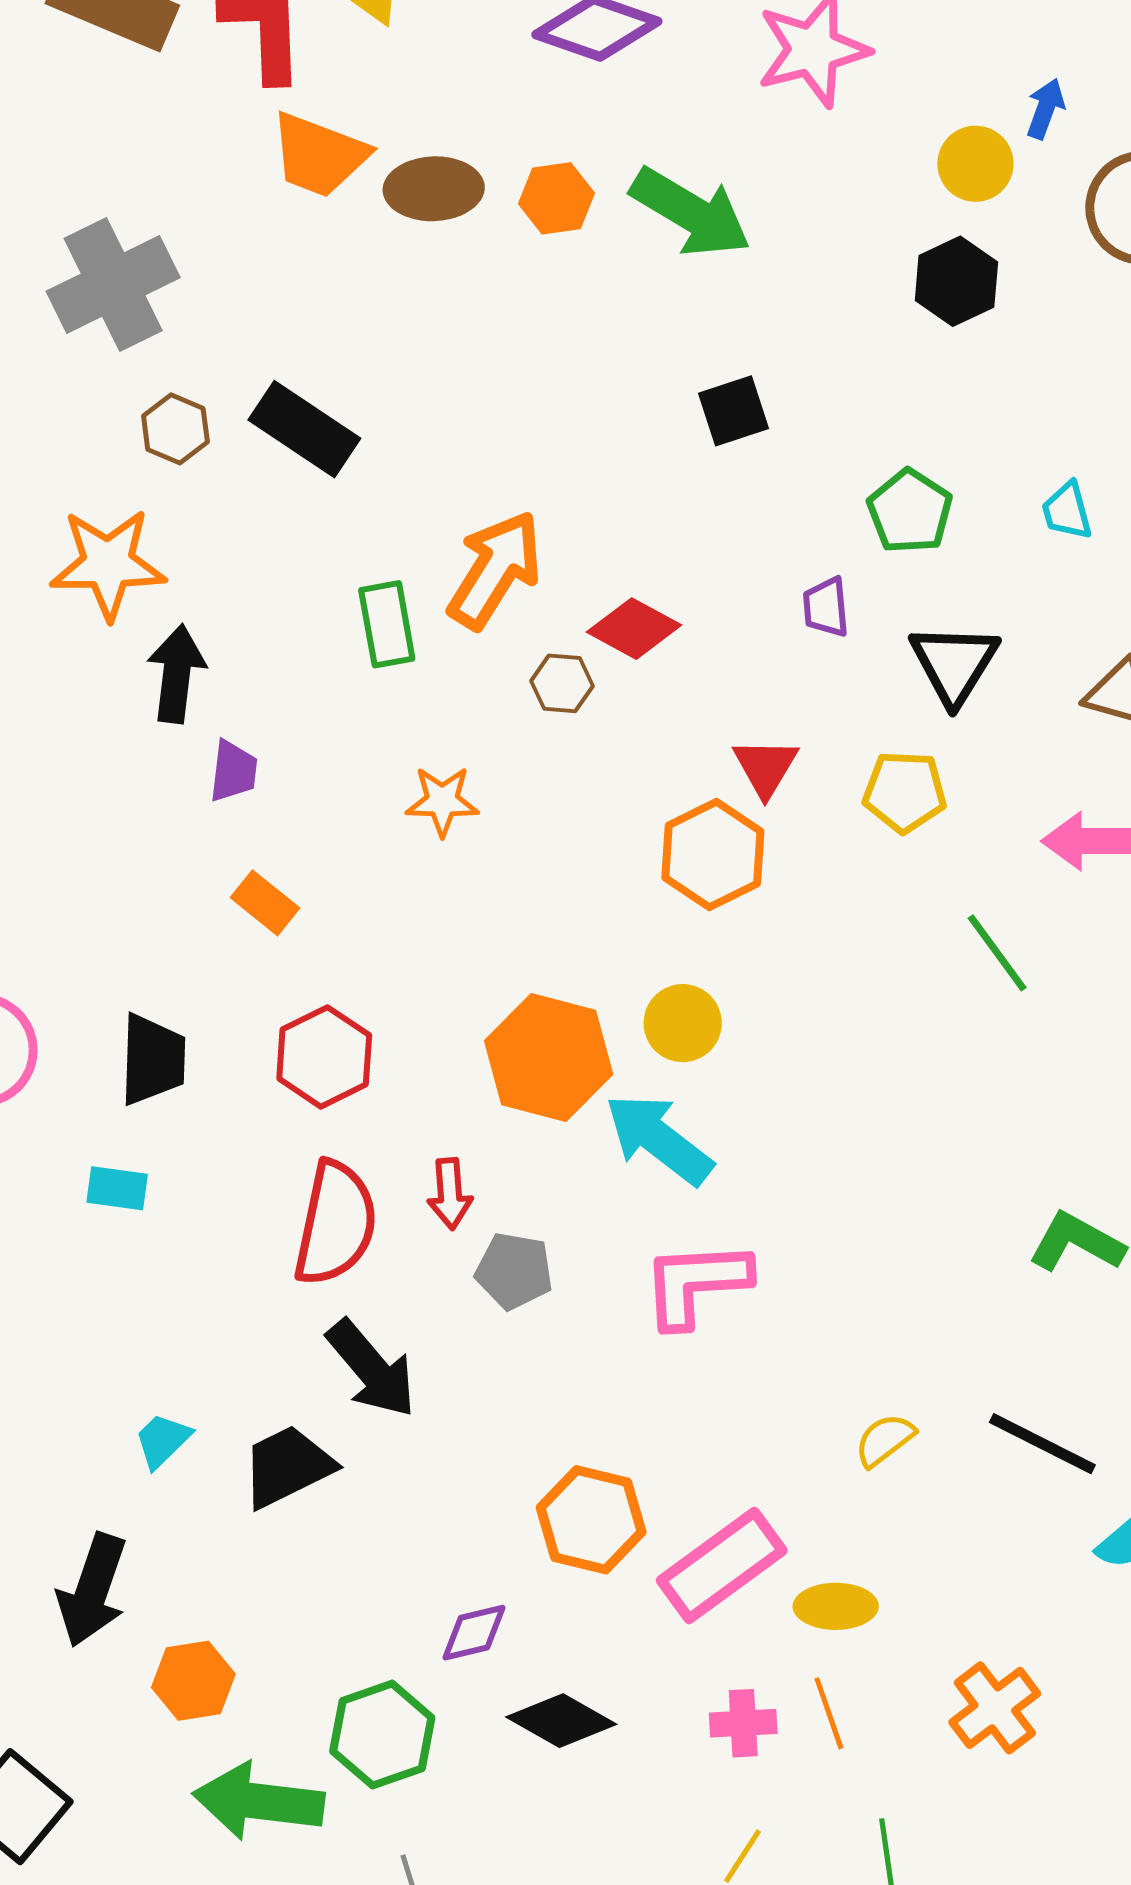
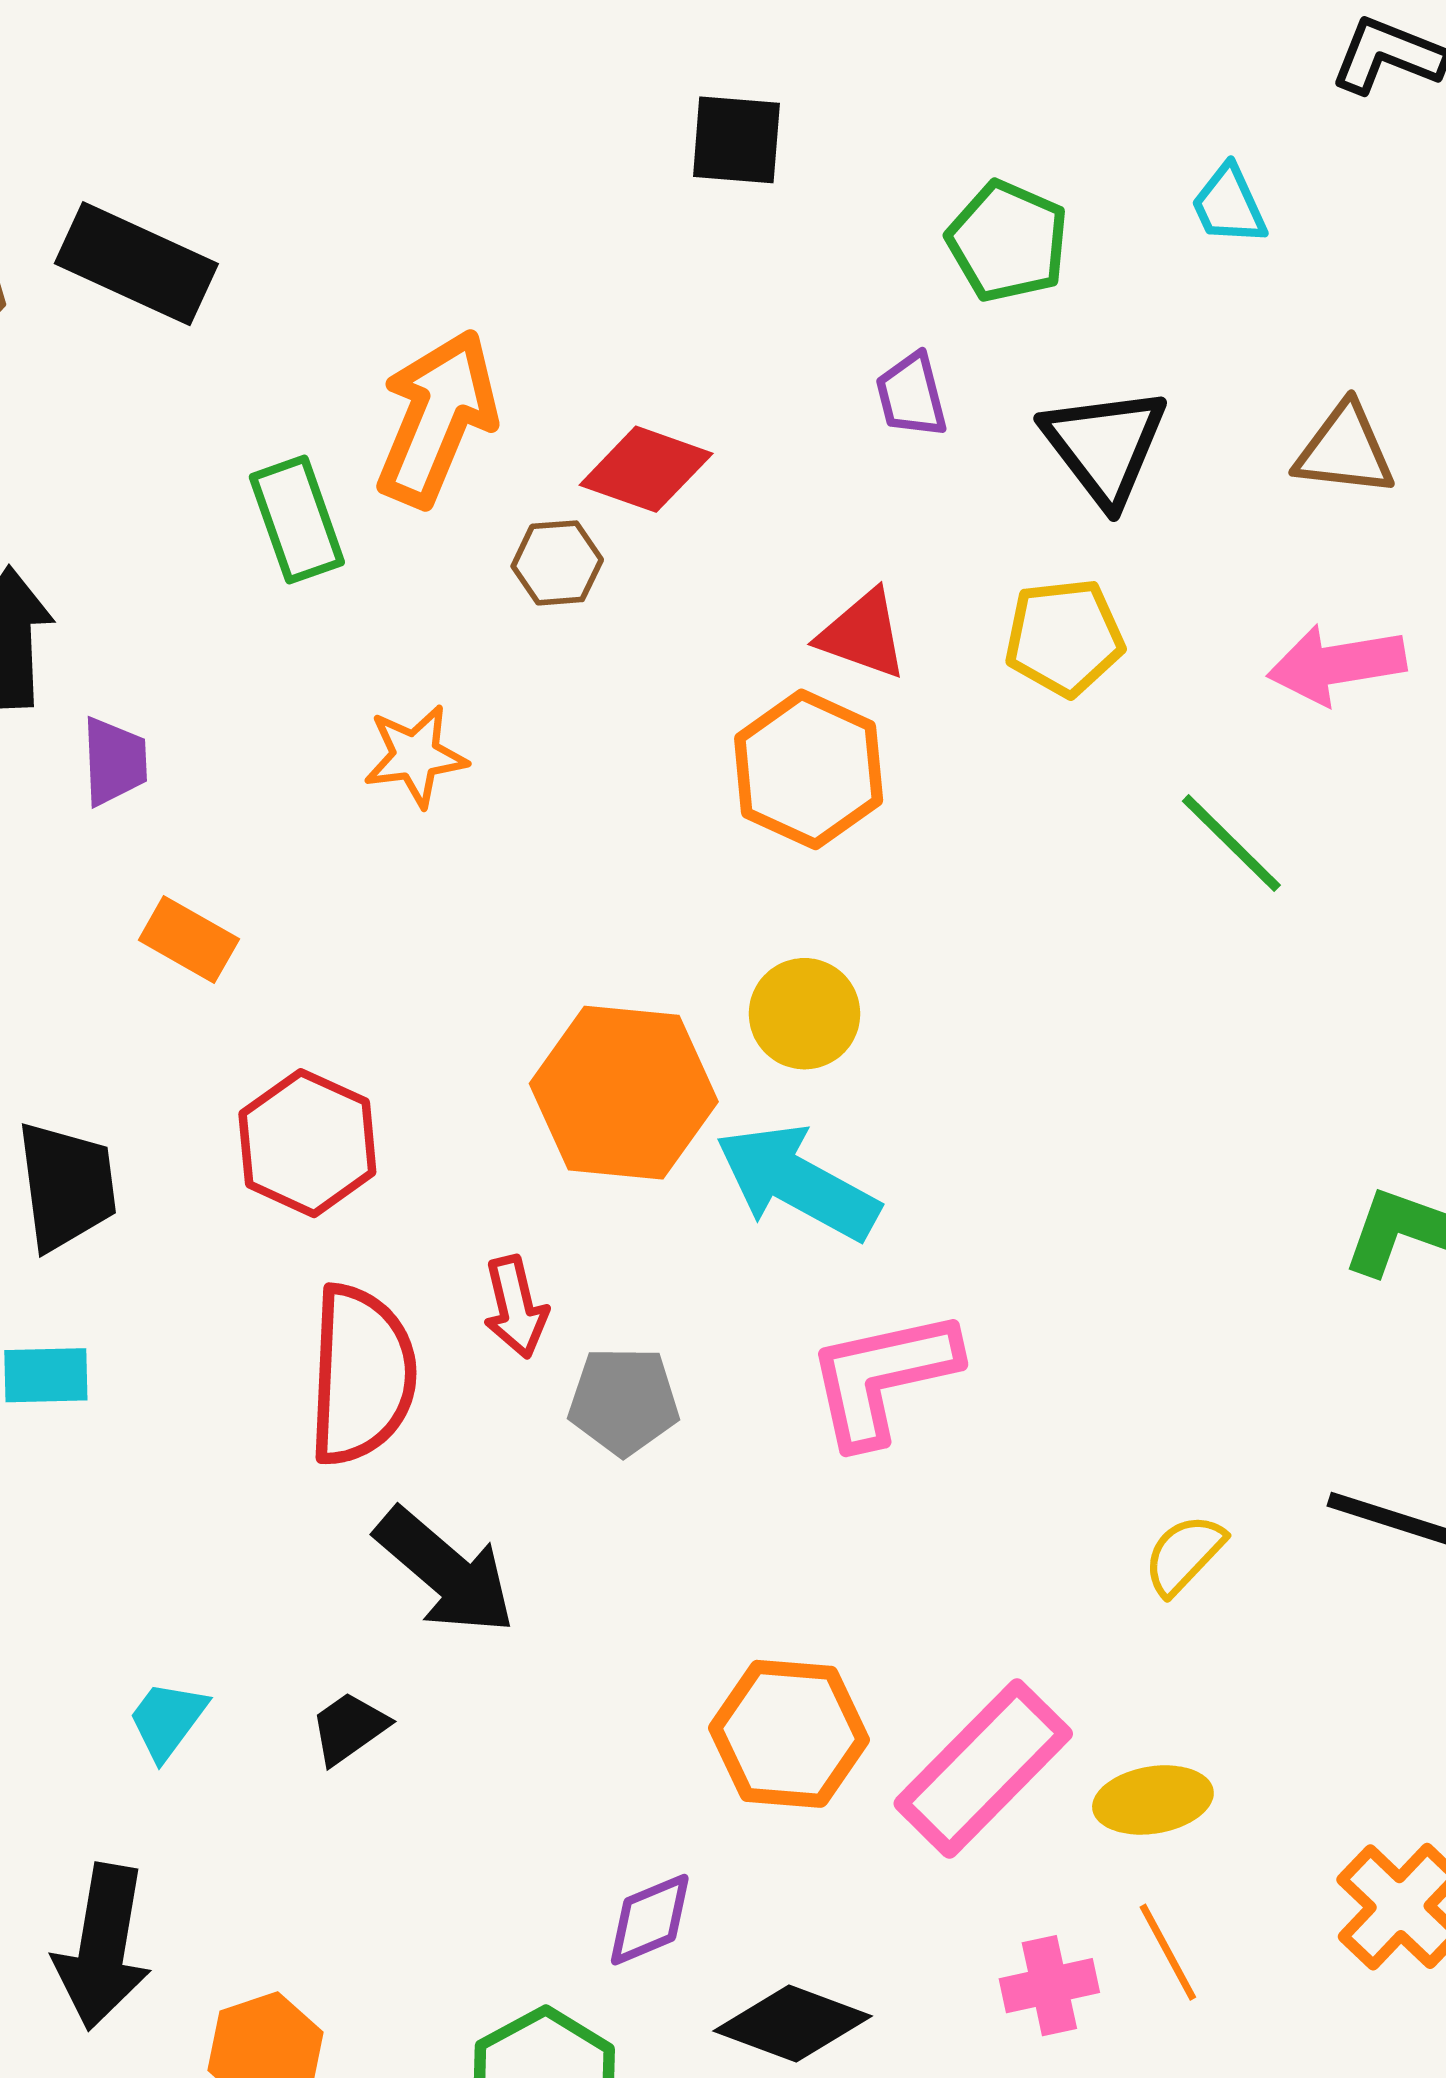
black square: (734, 411) -> (736, 140), turned 32
red triangle: (766, 767) -> (863, 634), turned -32
black trapezoid: (287, 1466) -> (349, 1728), size x0.6

